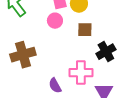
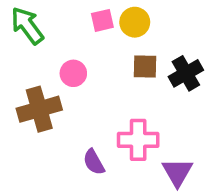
pink circle: (55, 21) -> (73, 73), moved
black cross: (106, 52) -> (186, 73), moved

